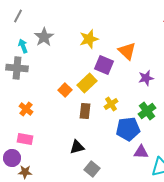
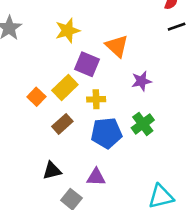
yellow cross: (111, 104) -> (96, 99), moved, turned 32
brown rectangle: (85, 111) -> (62, 124), turned 42
blue pentagon: (128, 129) -> (106, 133), moved
purple triangle: (141, 152) -> (96, 177), moved

